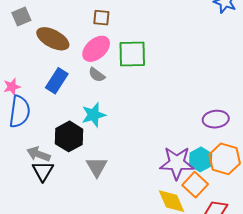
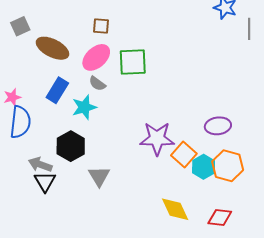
cyan star: (94, 115) -> (84, 107), moved
purple star: (177, 163) -> (157, 138), moved
orange square: (195, 185) -> (184, 154), moved

